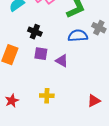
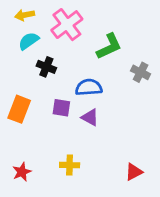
black cross: (35, 32) -> (46, 67), moved
blue semicircle: (78, 36) -> (89, 87), moved

